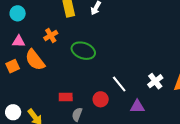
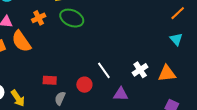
green ellipse: (83, 51) -> (72, 18), moved

